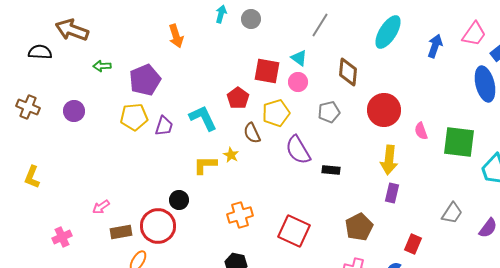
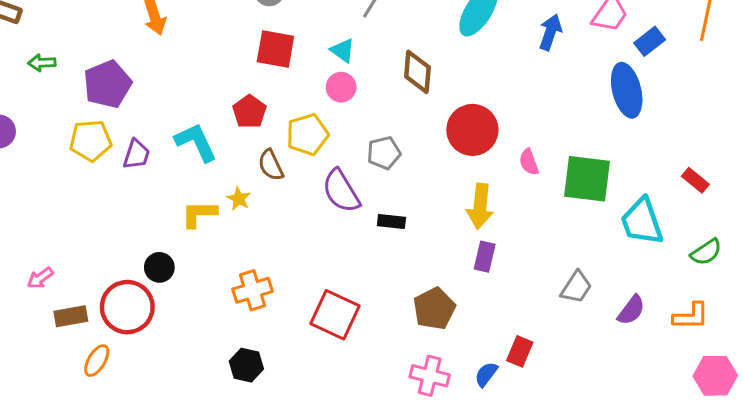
red square: (267, 71) -> (275, 49), moved
gray pentagon: (329, 112) -> (384, 153), moved
red rectangle: (413, 244) -> (520, 351), moved

